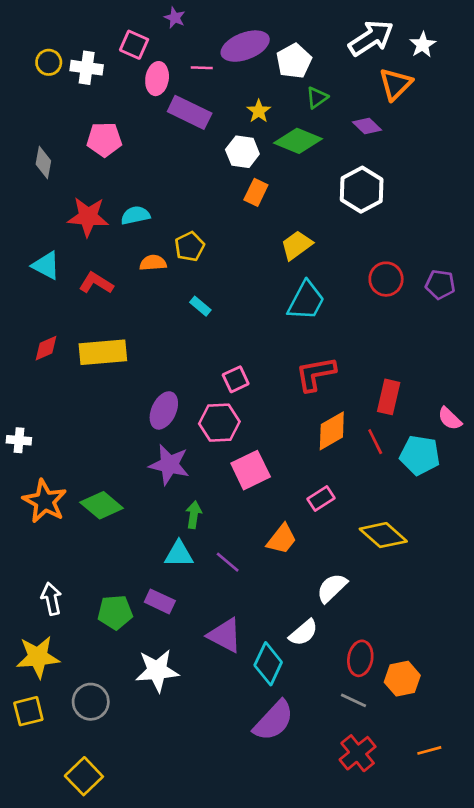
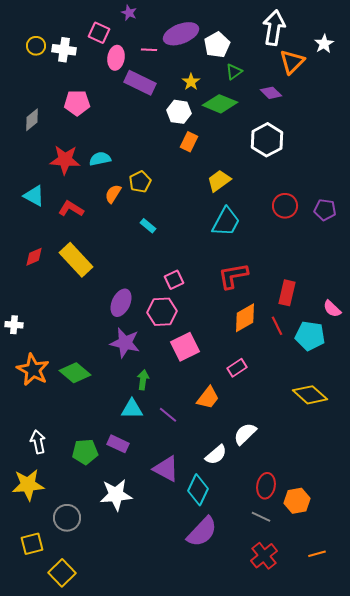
white arrow: (371, 38) -> (274, 28), turned -48
white star: (423, 45) -> (324, 44), moved
gray diamond: (43, 163) -> (32, 120), turned 40
orange semicircle: (153, 263) -> (113, 194), turned -54
yellow rectangle: (103, 352) -> (76, 260), turned 52
yellow diamond: (383, 535) -> (310, 395), moved
white semicircle: (303, 633) -> (216, 455), moved
yellow square: (28, 711) -> (32, 544), moved

